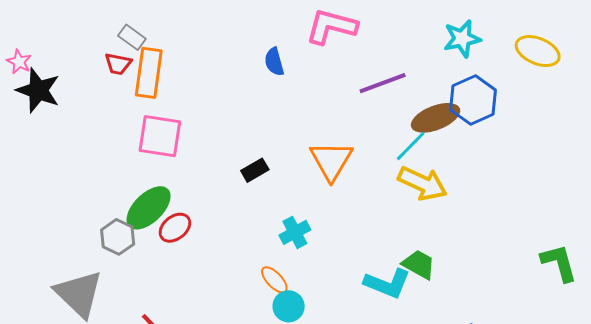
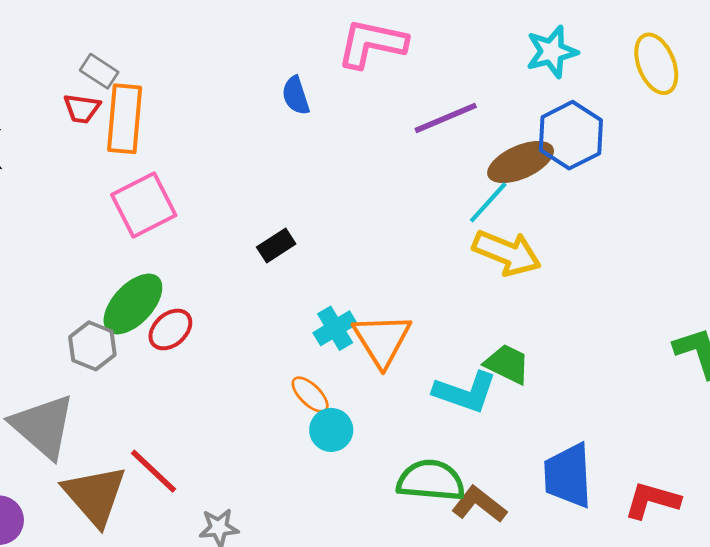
yellow ellipse: (538, 51) -> (656, 64), turned 48
pink square: (160, 136) -> (144, 205), turned -33
orange triangle: (331, 161) -> (382, 340), moved

